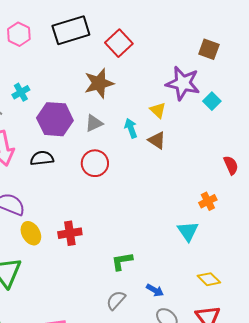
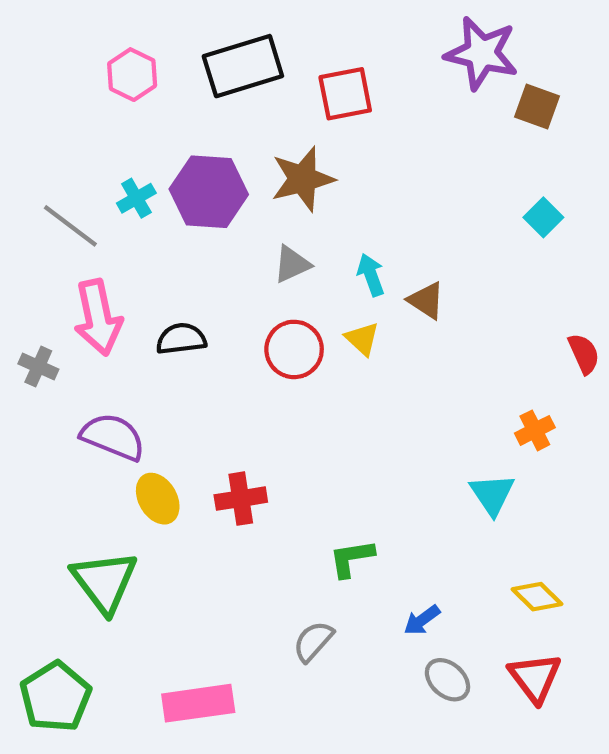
red square: (119, 43) -> (345, 94), turned 32
purple star: (183, 83) -> (482, 53), moved
yellow triangle: (158, 110) -> (362, 339), moved
purple hexagon: (55, 119) -> (209, 192), moved
blue arrow: (155, 290) -> (422, 620), turned 114
gray semicircle: (116, 300) -> (313, 641), moved

